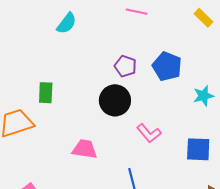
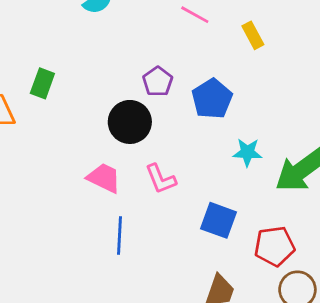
yellow rectangle: (204, 18) -> (253, 35), moved
pink trapezoid: (85, 149) -> (104, 178), moved

